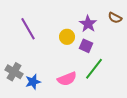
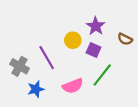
brown semicircle: (115, 18) -> (125, 39), moved
purple line: (28, 29) -> (47, 58), moved
gray cross: (14, 72) -> (20, 66), moved

